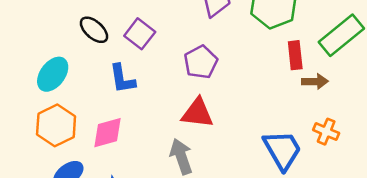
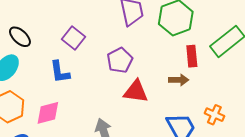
black ellipse: (94, 30) -> (20, 37), moved
brown arrow: (315, 81) -> (179, 80), moved
red triangle: (197, 113) -> (136, 91), moved

